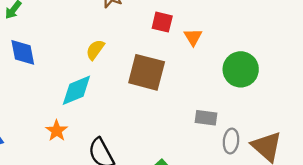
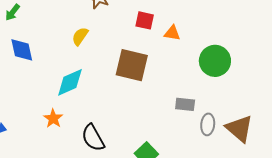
orange triangle: (193, 37) -> (172, 33), turned -48
yellow semicircle: (95, 50) -> (80, 36), moved

